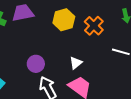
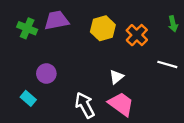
purple circle: (36, 64) -> (46, 73), moved

